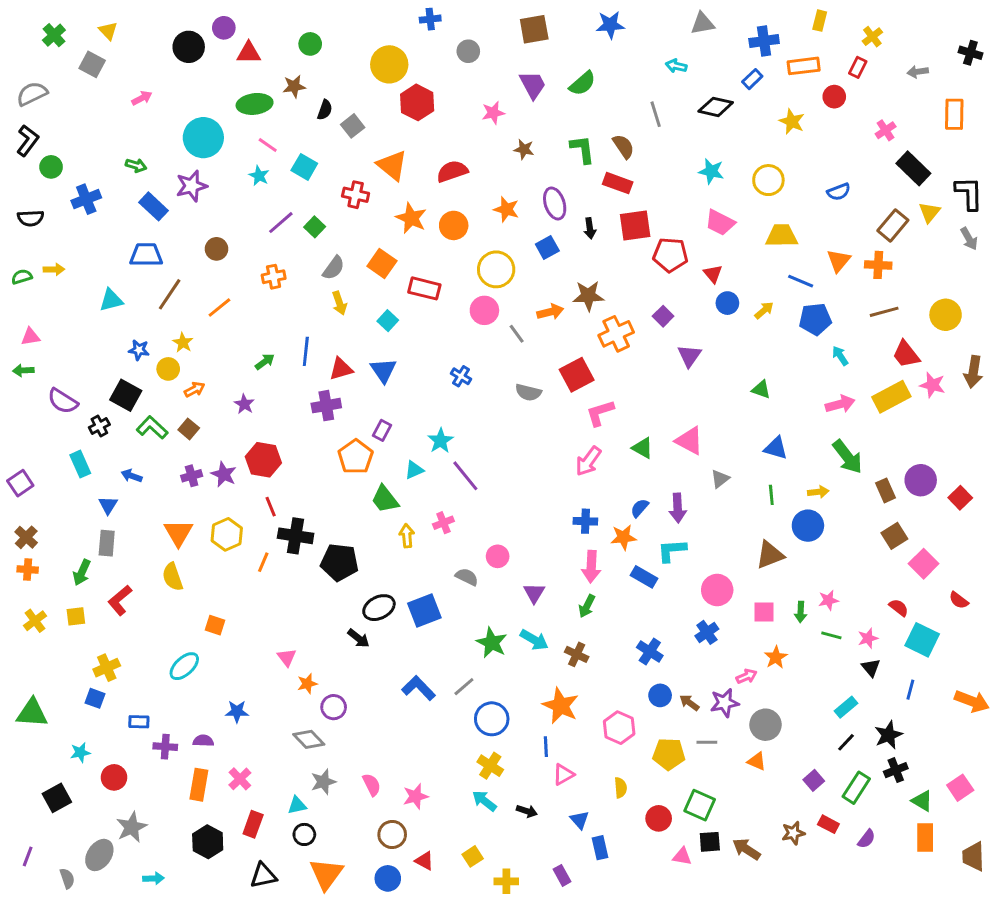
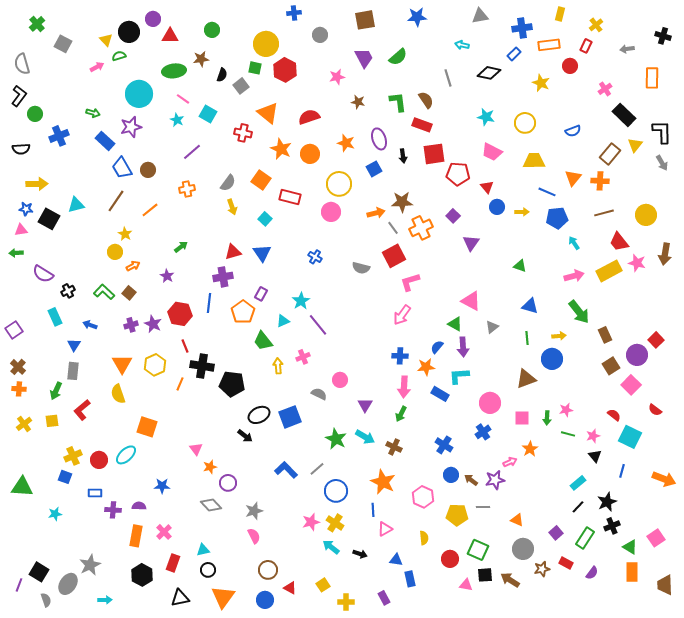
yellow triangle: (108, 31) -> (106, 40), moved
gray semicircle: (32, 94) -> (22, 64), turned -80
green square: (315, 227) -> (255, 68), moved, turned -32
blue trapezoid: (146, 255) -> (122, 168), moved, turned -120
yellow arrow: (54, 269) -> (37, 184), size x1.5
green semicircle: (22, 277) -> (119, 56), moved
yellow arrow: (764, 310) -> (522, 212), turned 40
gray line: (517, 334) -> (393, 228), moved
blue star: (139, 350) -> (26, 209), moved
blue line: (306, 351) -> (209, 303), moved
black square: (126, 395) -> (49, 219), moved
green triangle: (643, 448) -> (455, 324), moved
purple circle: (921, 480) -> (637, 355), moved
orange square: (215, 625) -> (147, 427), size x1.5
gray circle: (765, 725) -> (523, 549), moved
red circle: (114, 777) -> (99, 460), moved
gray star: (323, 782) -> (254, 511), moved
pink star: (416, 796) -> (311, 522), moved
black square: (57, 798) -> (39, 572), moved, turned -30
blue triangle: (580, 820) -> (396, 560), turned -40

